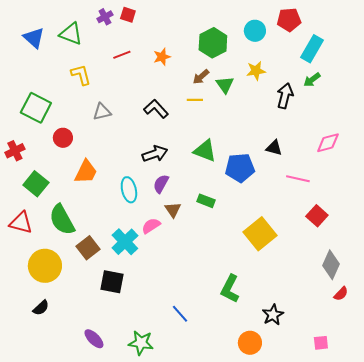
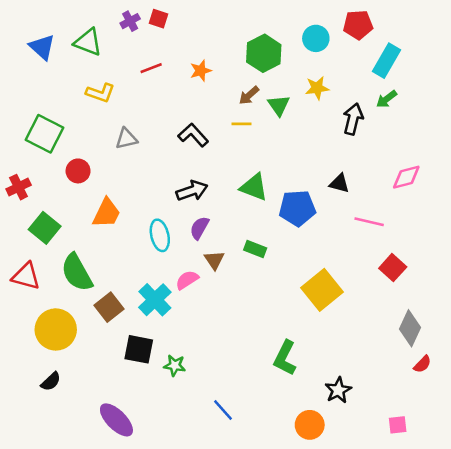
yellow L-shape: (81, 75) -> (100, 93), turned 125
blue line: (180, 314) -> (223, 410), moved
purple ellipse: (94, 339) -> (116, 420), size x1.4
green star: (141, 343) -> (175, 365), moved, size x0.7

